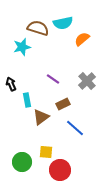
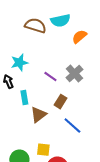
cyan star: (22, 47) -> (19, 63), moved
gray cross: (87, 81) -> (74, 74), moved
brown rectangle: (63, 104) -> (60, 102), turned -32

